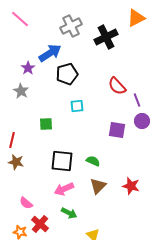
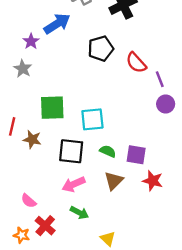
black pentagon: (67, 74) -> (101, 49), moved
cyan square: (77, 106) -> (92, 119), moved, size x1.5
green square: (46, 124) -> (52, 108), size x1.6
purple square: (117, 130) -> (136, 155), moved
brown star: (16, 162) -> (32, 139), moved

